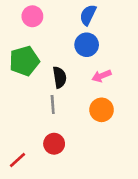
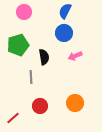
gray line: (53, 104) -> (31, 77), moved
orange circle: (102, 110) -> (75, 103), moved

